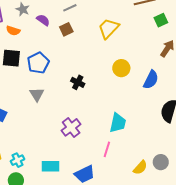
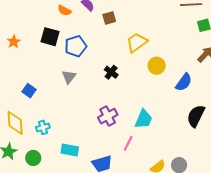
yellow trapezoid: (109, 28) -> (137, 43), moved
orange semicircle: (13, 31) -> (65, 10), moved
purple cross: (71, 127) -> (108, 116), moved
cyan cross: (17, 160) -> (43, 127), moved

